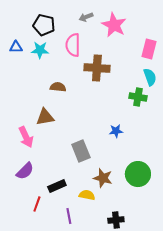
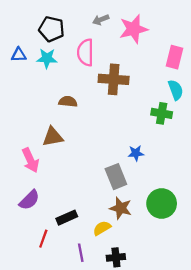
pink star: (114, 25) -> (133, 29), turned 30
gray rectangle: (81, 151) -> (116, 177), moved
yellow semicircle: (87, 195) -> (102, 228), turned -42
black cross: (116, 220) -> (116, 257), moved

